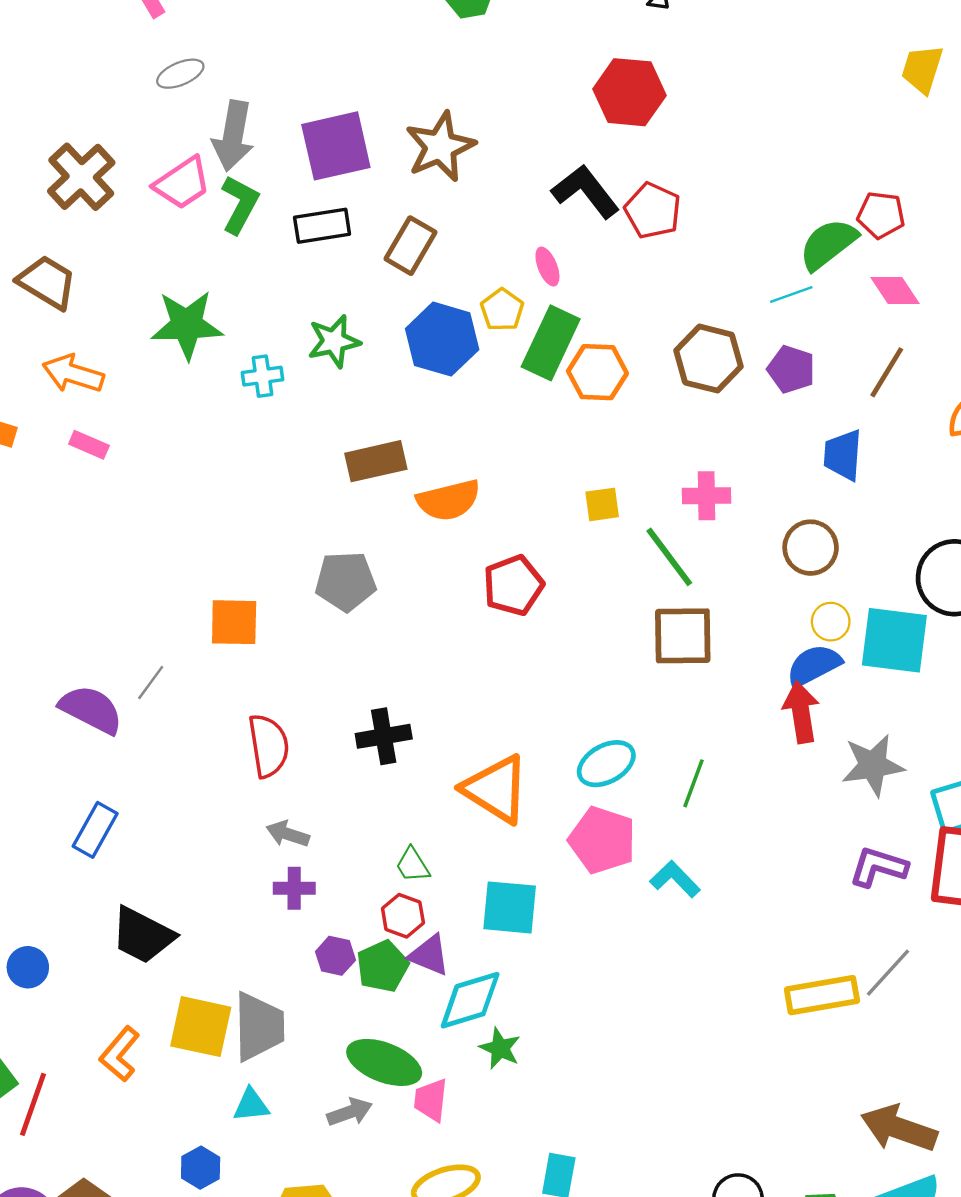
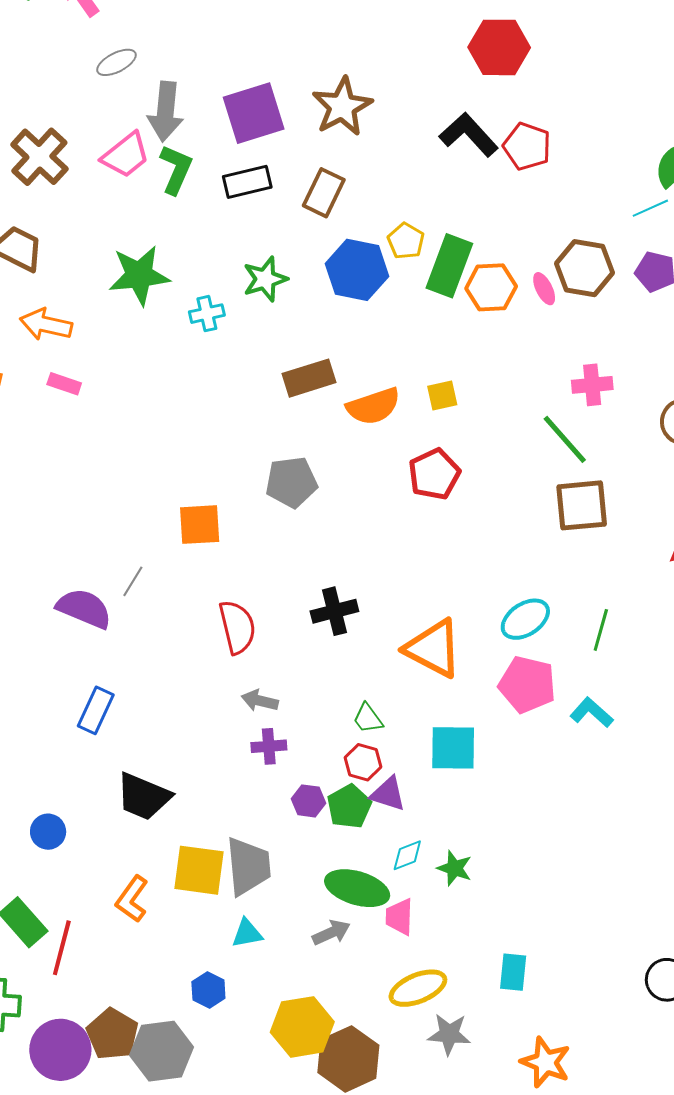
pink ellipse: (547, 267) -> (544, 289), moved
yellow square: (602, 504) -> (442, 396), moved
cyan diamond: (470, 1000) -> (407, 855), moved, size x0.6

